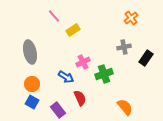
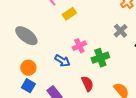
gray cross: (124, 47) -> (120, 31), turned -32
gray ellipse: (30, 52) -> (26, 36), turned -40
red semicircle: (80, 98) -> (87, 84), moved

